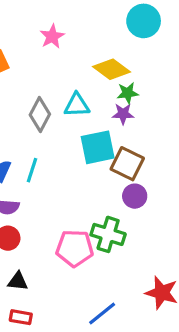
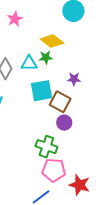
green star: (128, 93) -> (46, 57), moved
purple star: (123, 114) -> (74, 79), moved
pink pentagon: (75, 248) -> (54, 170), moved

